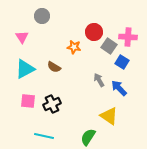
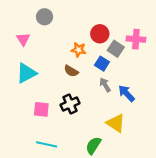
blue square: (122, 62) -> (102, 64), moved
brown semicircle: (54, 67) -> (71, 71), moved
pink square: (28, 101) -> (41, 109), moved
black cross: (52, 104) -> (70, 104), moved

